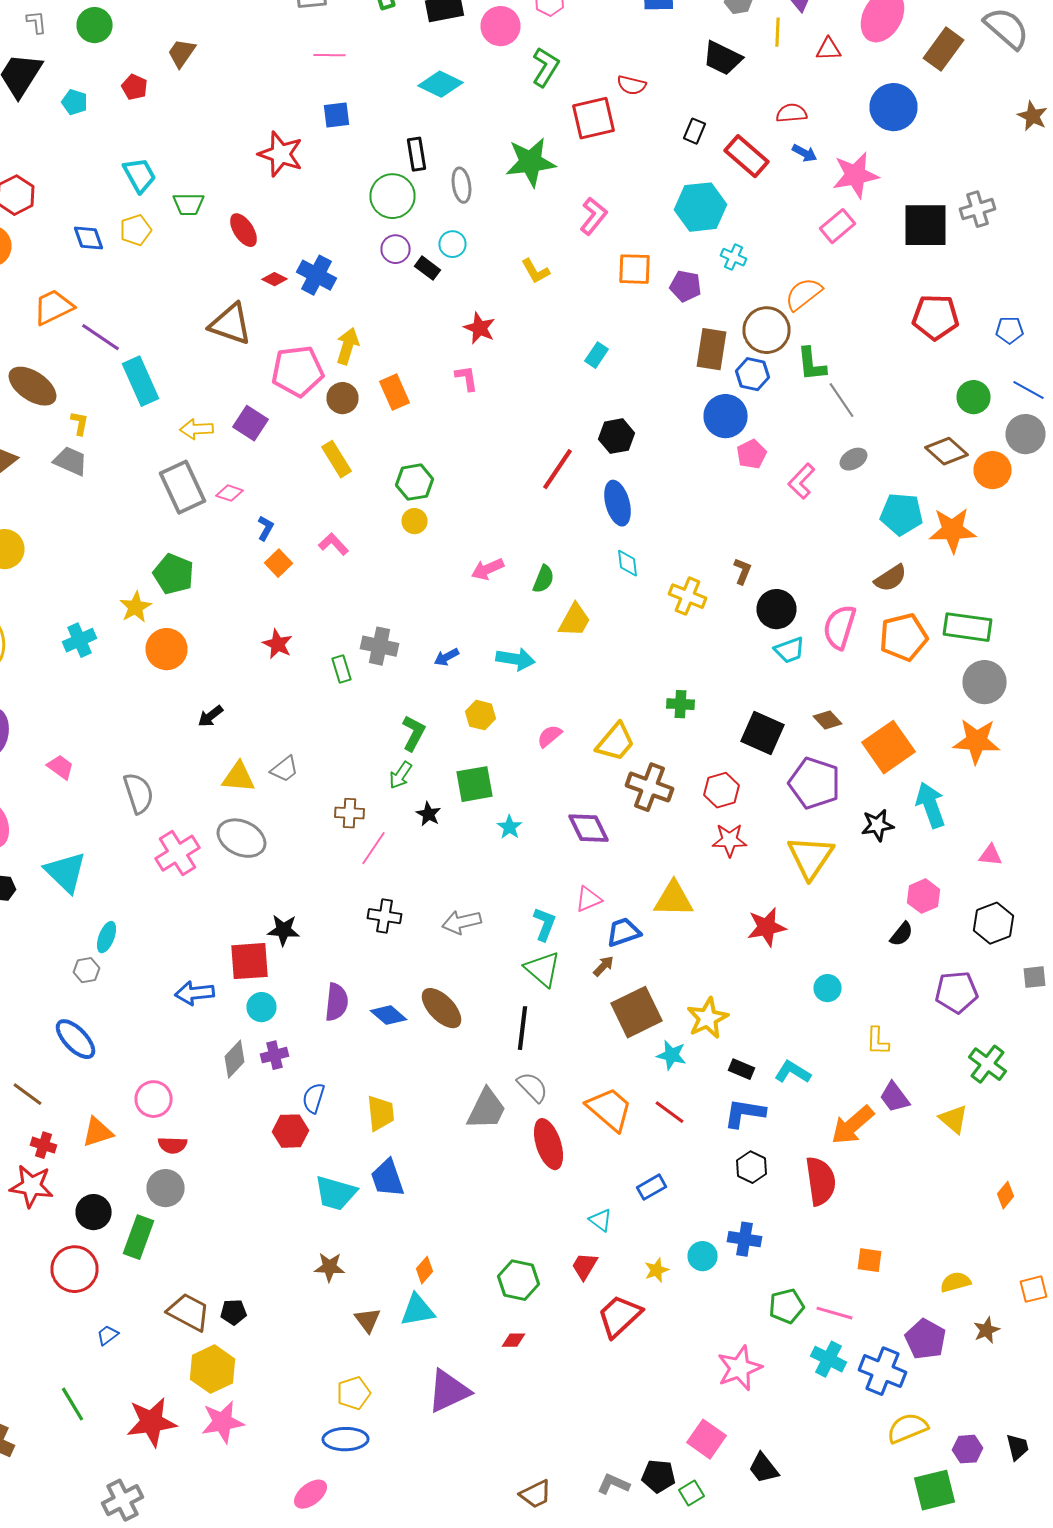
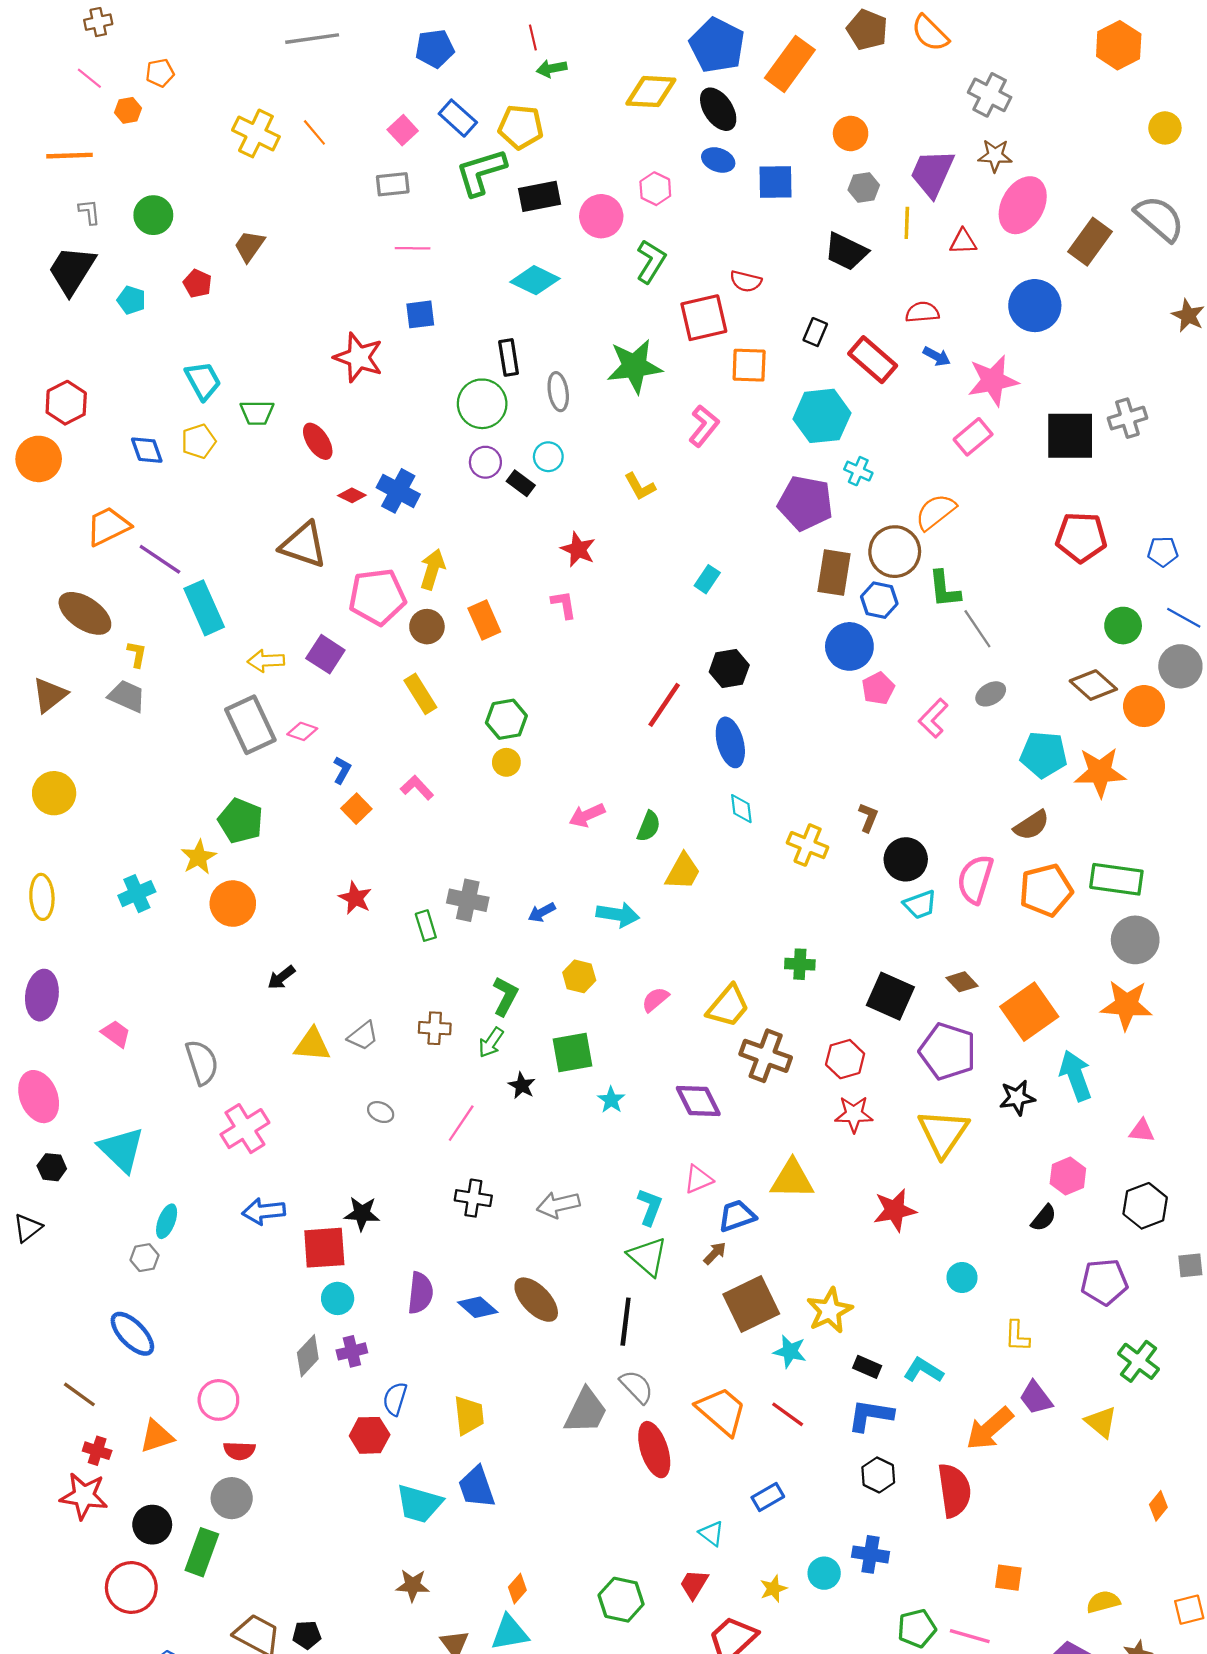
orange square: (634, 269) -> (749, 365), moved
purple pentagon: (686, 286) -> (805, 503), size x1.6
brown cross: (350, 813) -> (435, 1028), moved
gray ellipse: (242, 838) -> (381, 1112), moved, size x0.5
blue arrow: (194, 993) -> (264, 1211), moved

